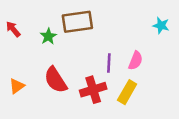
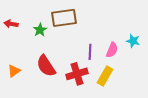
cyan star: (161, 25) -> (133, 41), moved
red arrow: (13, 29) -> (11, 24), turned -40

